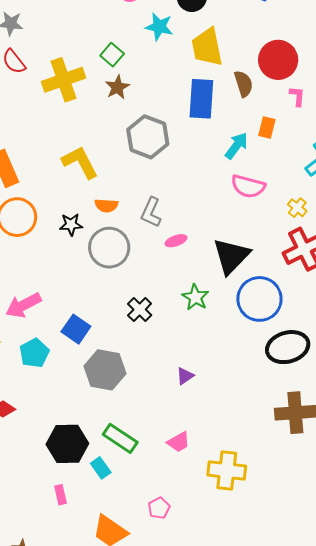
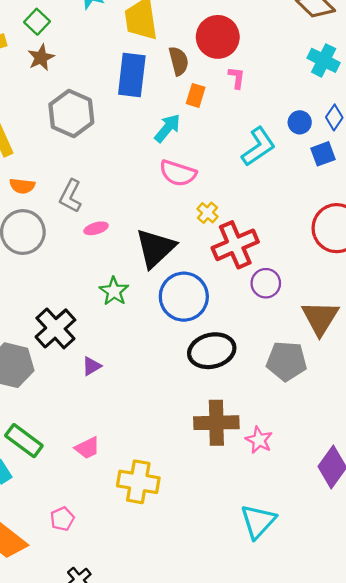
orange rectangle: (267, 128) -> (196, 95), moved
yellow cross: (297, 208) -> (207, 213), moved
black cross: (140, 310) -> (55, 328), moved, size x1.5
purple triangle: (185, 376) -> (91, 366), moved

